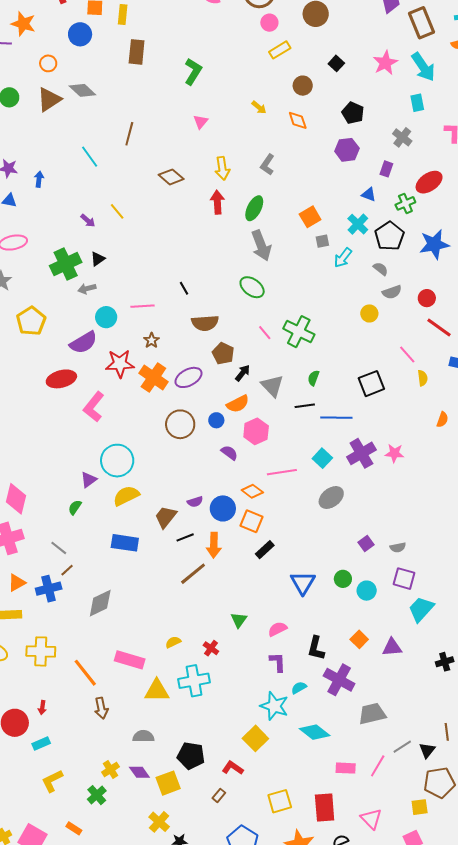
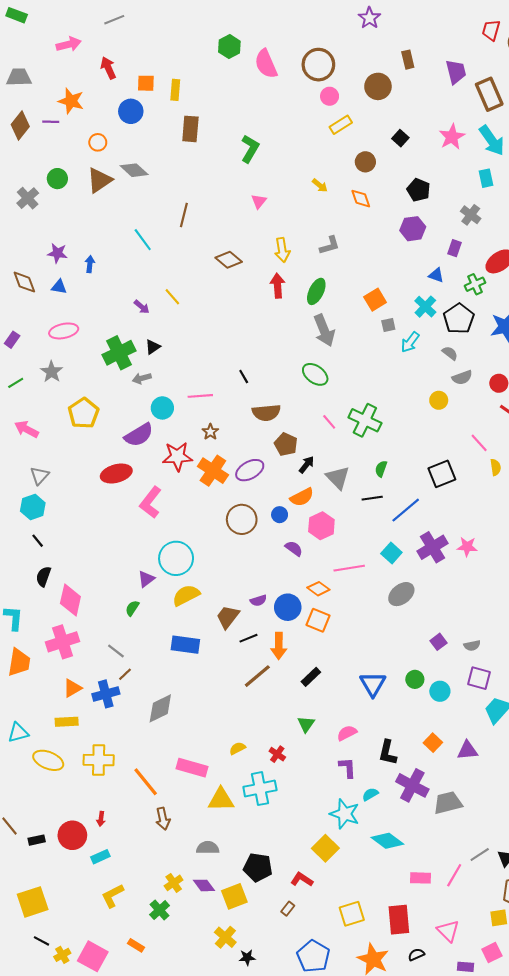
gray L-shape: (267, 165) -> (330, 245), turned -140
blue line: (336, 418) -> (406, 510), turned -40
black rectangle: (265, 550) -> (311, 677), moved
gray trapezoid: (372, 714) -> (448, 803), moved

